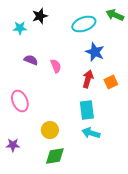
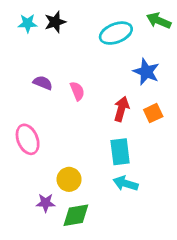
cyan star: (20, 28) -> (28, 23), moved
blue star: (95, 52) -> (146, 72), moved
purple star: (13, 145) -> (46, 203), moved

